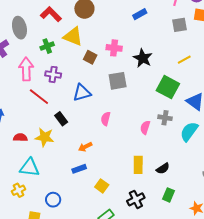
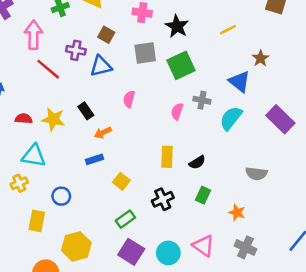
brown square: (90, 57) -> (106, 35), moved
purple cross: (53, 74) -> (76, 50), moved
green square: (168, 87) -> (181, 65), moved, turned 35
black rectangle: (61, 119) -> (86, 111), moved

